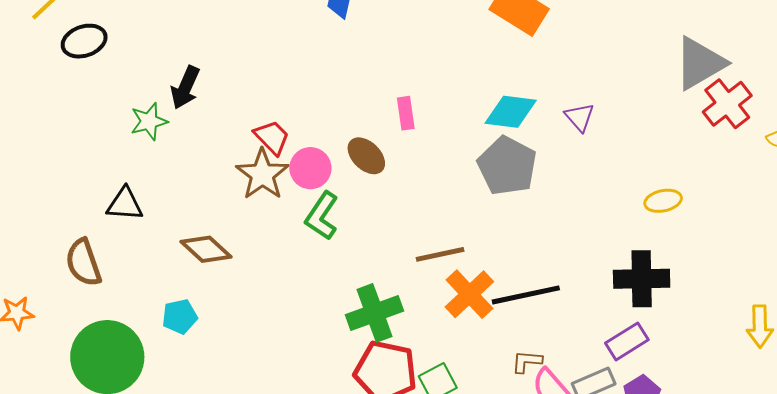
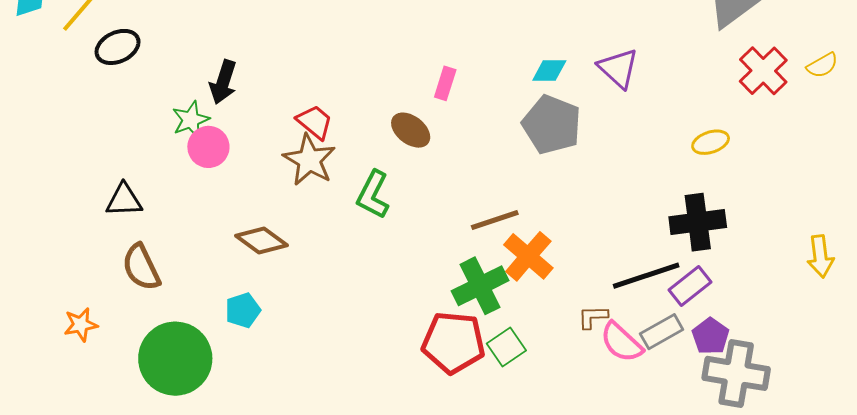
red cross: (727, 104) -> (763, 71), moved
cyan diamond: (511, 112) -> (549, 70), size x0.7
pink rectangle: (406, 113) -> (445, 83), turned 32
purple triangle: (580, 117) -> (618, 68), size x1.4
pink circle: (310, 168) -> (208, 147), moved
black triangle: (125, 204) -> (124, 200), moved
black line: (526, 295) -> (646, 276), moved
green cross: (375, 313) -> (480, 286), moved

